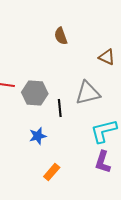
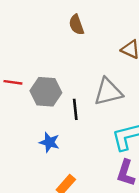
blue star: (38, 136) -> (49, 142), turned 30

